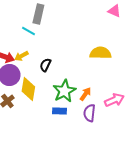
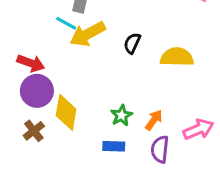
yellow arrow: (21, 56) -> (88, 34), moved, size x1.6
black semicircle: (45, 65) -> (132, 43), moved
green star: (64, 91) -> (121, 115), size x0.6

